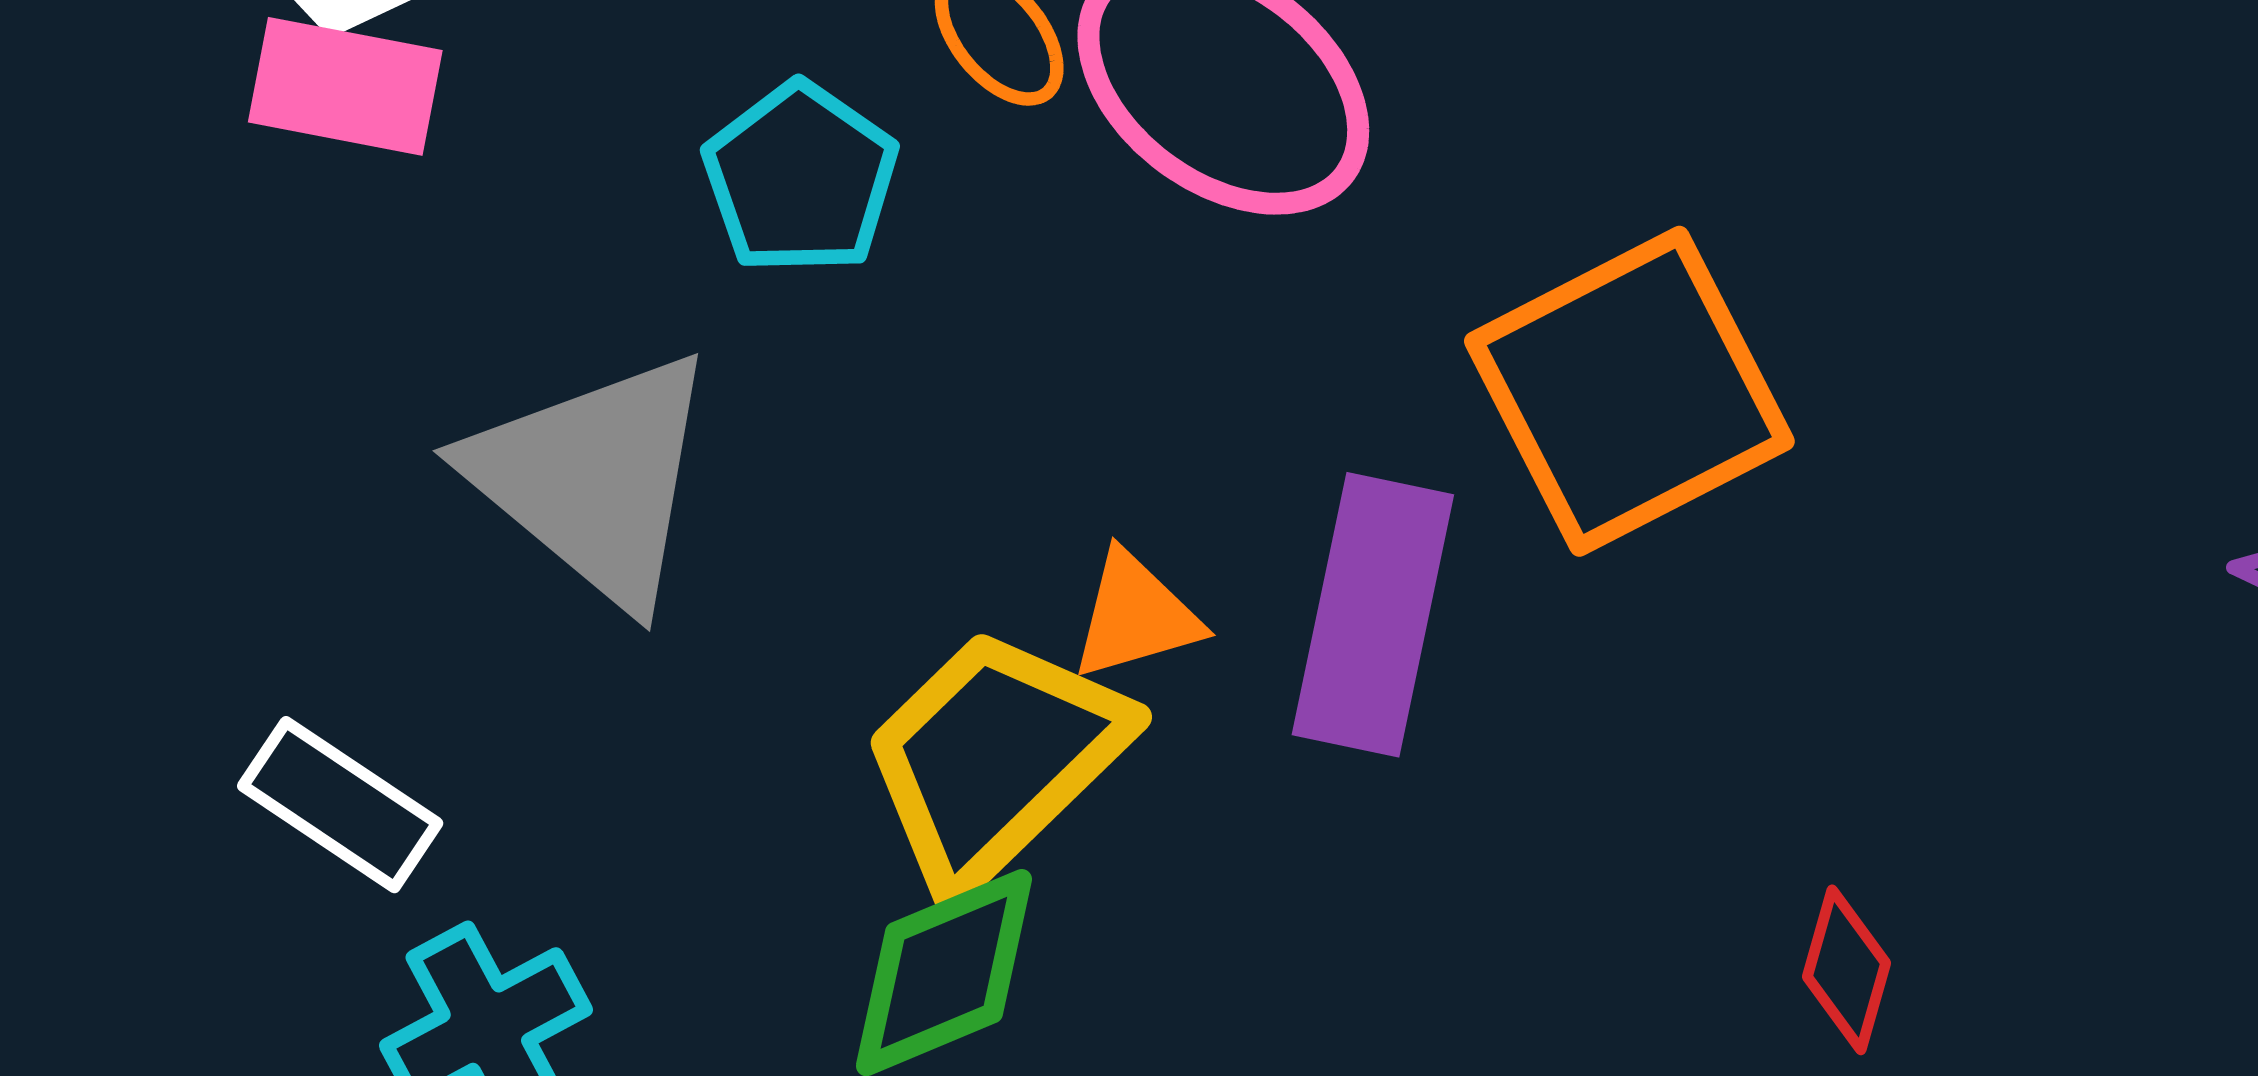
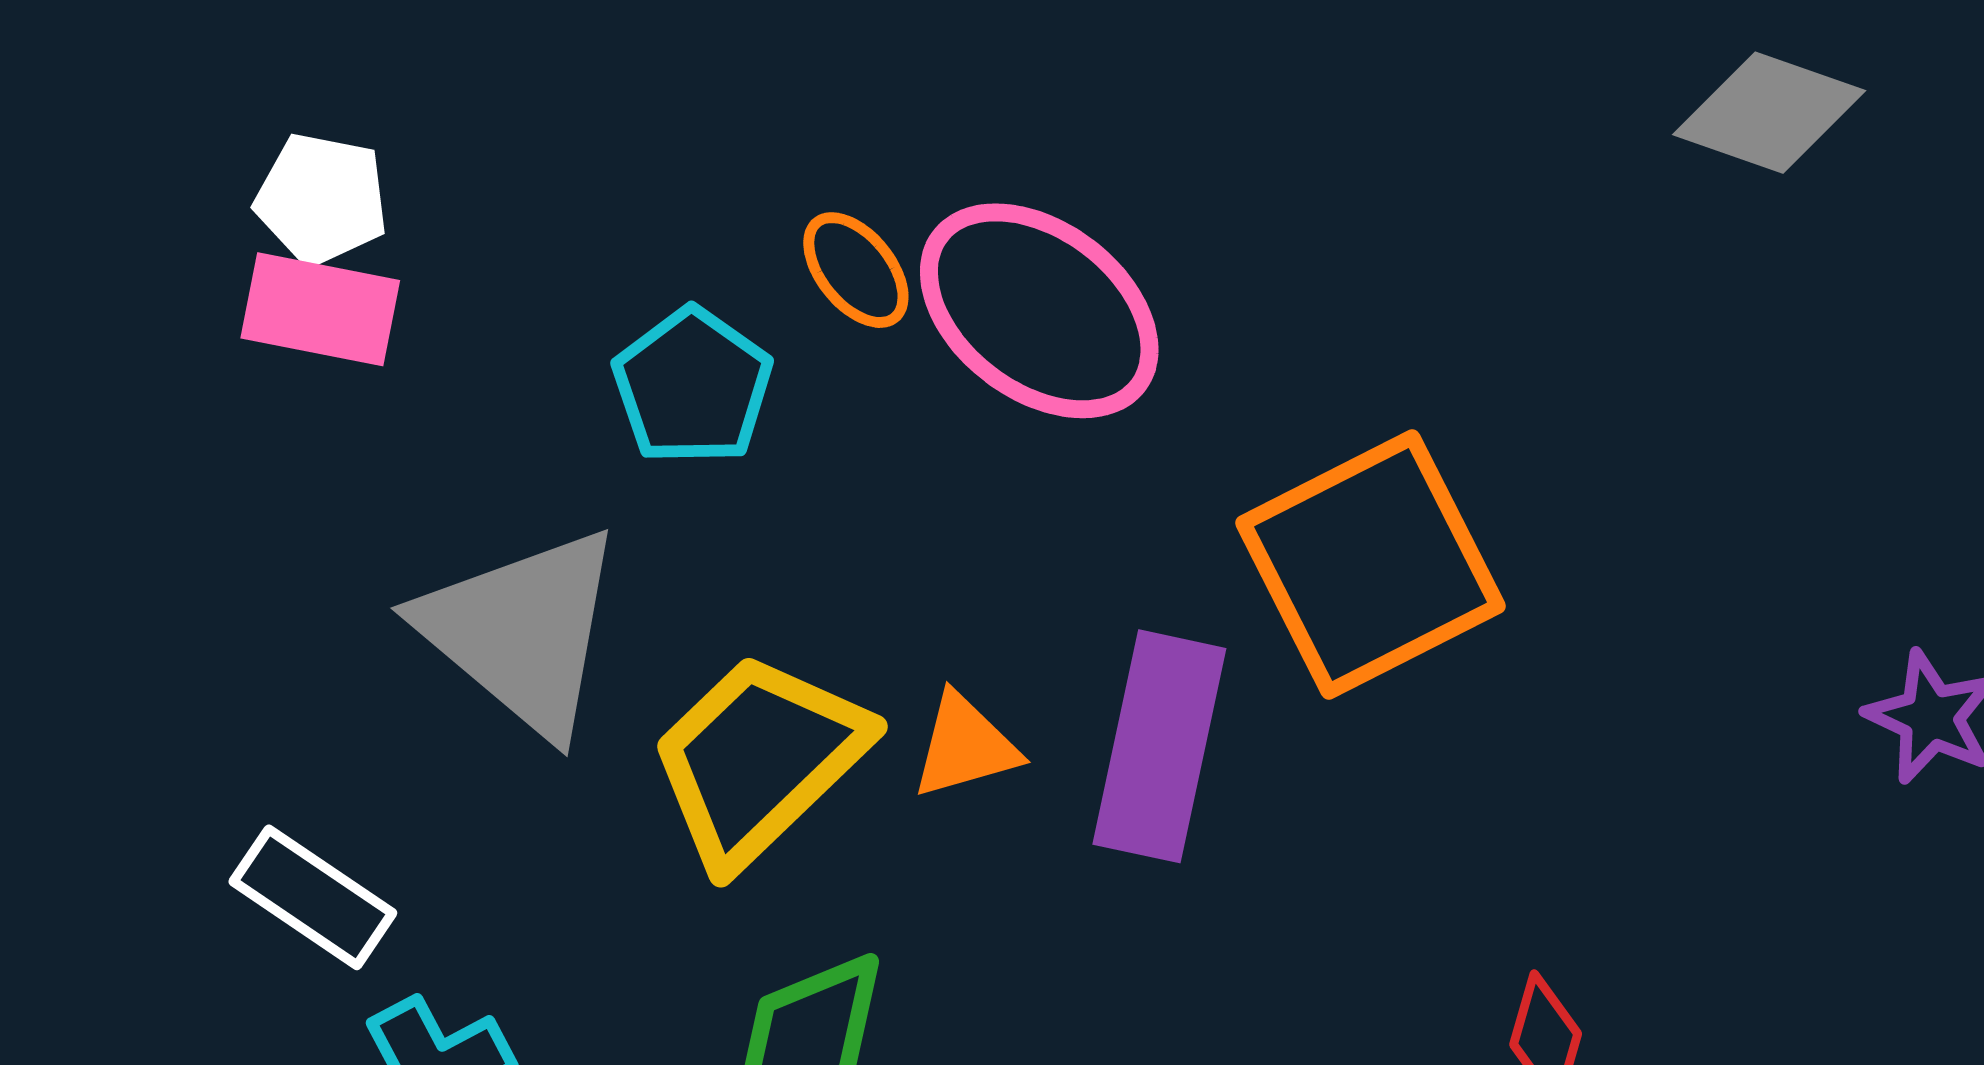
yellow trapezoid: (994, 758) -> (759, 760), moved

